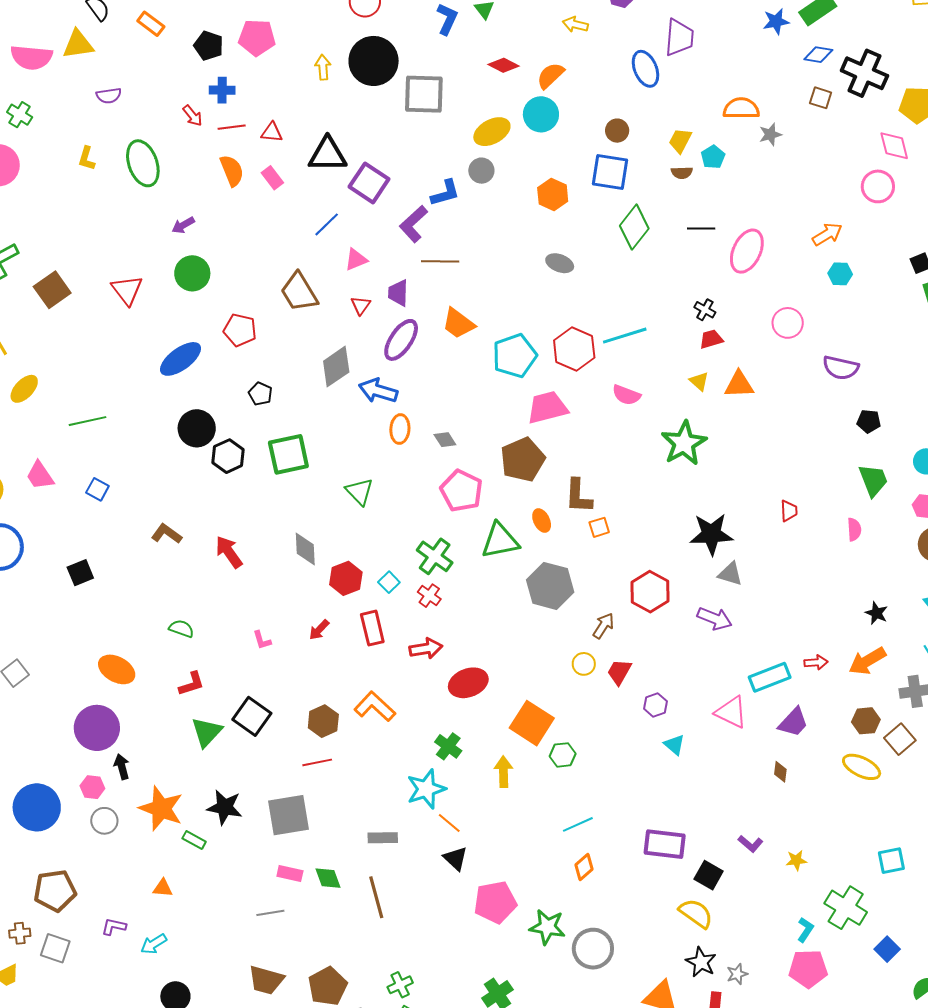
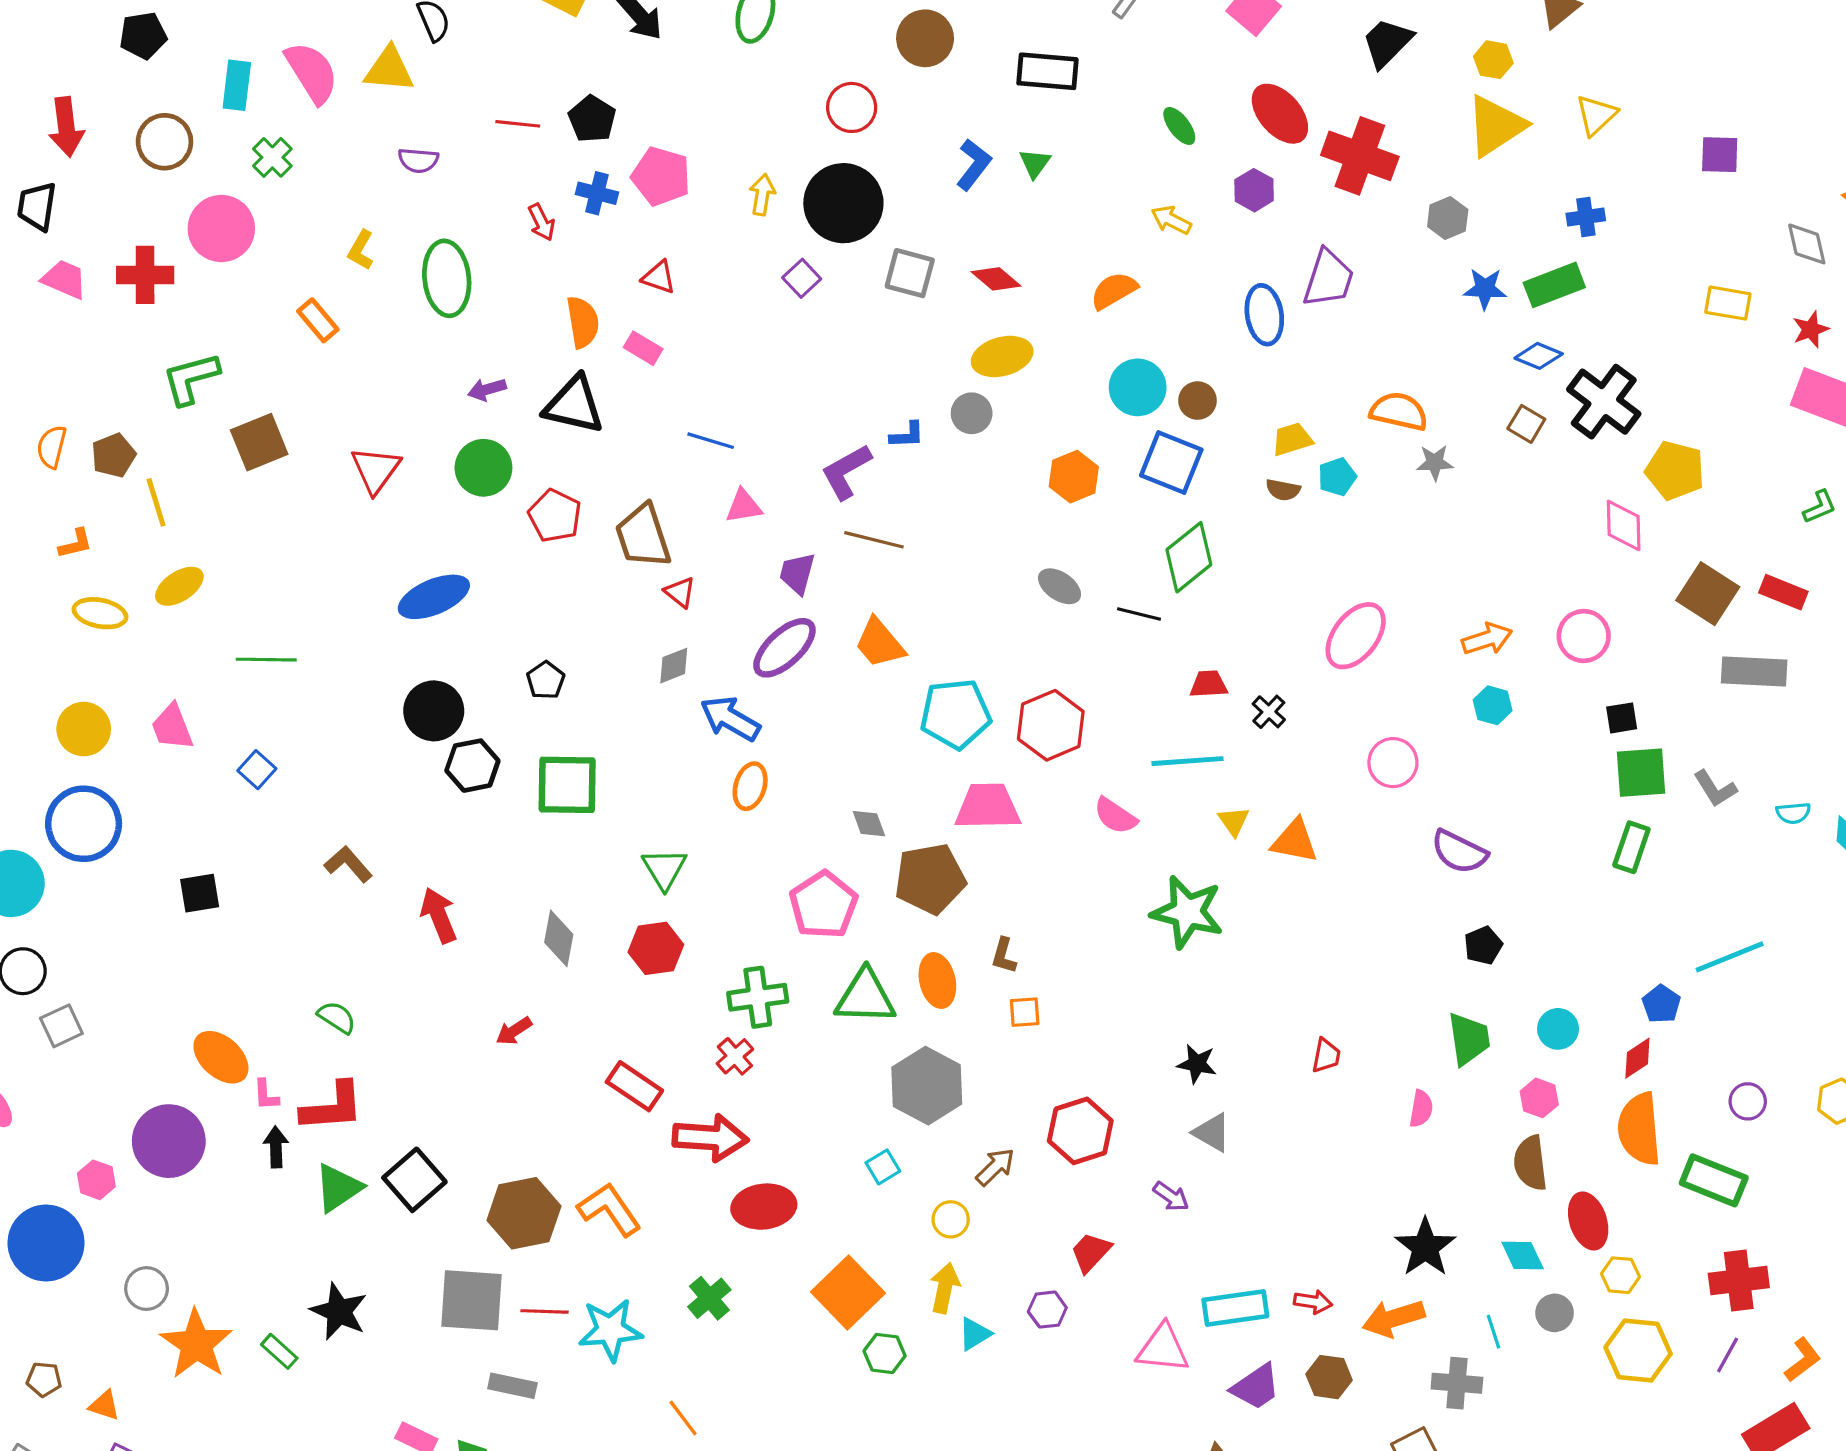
orange rectangle: (151, 24) -> (318, 320), moved
pink pentagon: (257, 38) -> (661, 176), moved
pink semicircle: (31, 57) -> (312, 72), turned -141
red diamond: (503, 65) -> (996, 279), moved
gray square: (424, 94) -> (910, 273), size x0.7
cyan circle: (541, 114) -> (1138, 387), moved
red line: (232, 127) -> (518, 124), moved
yellow trapezoid: (680, 141) -> (1292, 439), turned 32
black triangle: (328, 155) -> (574, 405), moved
pink rectangle: (272, 178) -> (643, 348), turned -35
purple square: (369, 183) -> (802, 278), moved, size x0.6
pink circle: (878, 186) -> (1584, 636), moved
blue L-shape: (445, 193) -> (907, 435), size x0.7
blue line: (327, 224) -> (711, 441), turned 48
black line: (701, 228) -> (1139, 614), moved
red triangle: (361, 305) -> (680, 592), moved, turned -40
red pentagon: (240, 330) -> (555, 516), moved
cyan line: (625, 336) -> (1187, 761), moved
red trapezoid: (711, 339) -> (1209, 684), moved
gray diamond: (336, 367) -> (674, 666), size x0.6
black pentagon: (869, 421) -> (1483, 945), turned 30
gray diamond: (445, 440) -> (869, 824), moved
green star: (684, 443) -> (1187, 912), turned 30
brown L-shape: (578, 496) -> (1004, 956), size x0.6
orange ellipse: (542, 521) -> (937, 981), size x1.4
black star: (711, 534) -> (1197, 1064), size x0.6
green cross: (435, 556) -> (758, 997), turned 33
red hexagon: (346, 578) -> (656, 948), moved
cyan square: (389, 582) -> (883, 1167), moved
black star: (876, 613) -> (1425, 1247), size x1.6
purple arrow: (715, 619) -> (1171, 1196), size x0.7
red rectangle: (372, 628) -> (634, 1086), turned -56
red arrow: (319, 630) -> (514, 1031), moved
pink L-shape: (262, 640) -> (266, 1095), moved
red arrow: (426, 649) -> (710, 1138), size x1.4
red trapezoid: (619, 672) -> (1091, 1252), moved
red L-shape: (192, 684) -> (332, 1107), size x1.5
pink triangle: (731, 712) -> (1163, 1348), turned -33
brown hexagon: (323, 721) -> (524, 1213), size x1.4
brown hexagon: (866, 721) -> (1329, 1377), moved
cyan triangle: (674, 745) -> (975, 1334), moved, turned 35
red line: (317, 762) -> (544, 1311), moved
black arrow: (122, 767) -> (276, 1147), moved
yellow arrow: (503, 772) -> (945, 1288), moved
pink hexagon: (92, 787) -> (96, 1180), moved
cyan star: (426, 789) -> (610, 1330), moved
orange star: (161, 808) -> (196, 1344), moved
gray square: (288, 815) -> (472, 1300), moved
gray rectangle: (383, 838) -> (512, 1386), moved
orange triangle: (163, 888) -> (104, 1405), moved
brown pentagon: (55, 891) -> (44, 1379), size x0.5

